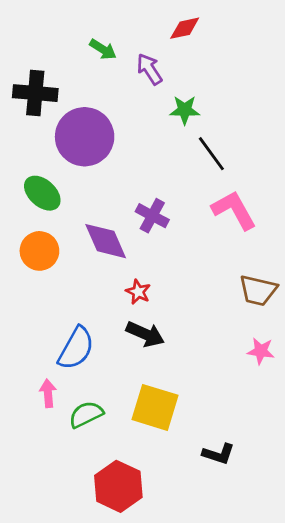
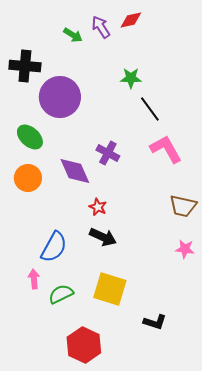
purple arrow: (149, 69) -> (101, 27), moved

